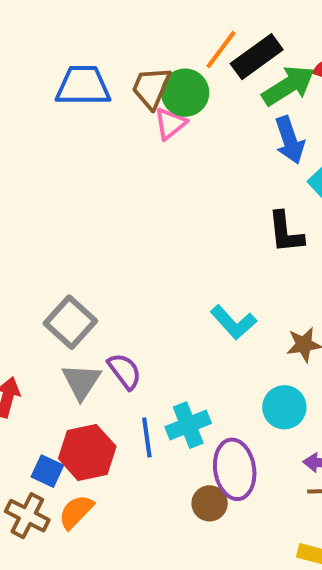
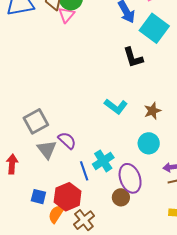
gray square: (70, 322) -> (36, 121), turned 30
red hexagon: (87, 452) -> (68, 197), moved
brown cross: (27, 516) -> (84, 220), moved, turned 35

